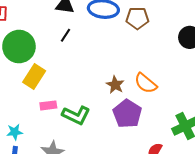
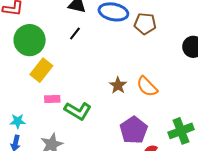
purple pentagon: (127, 114) -> (134, 130), moved

